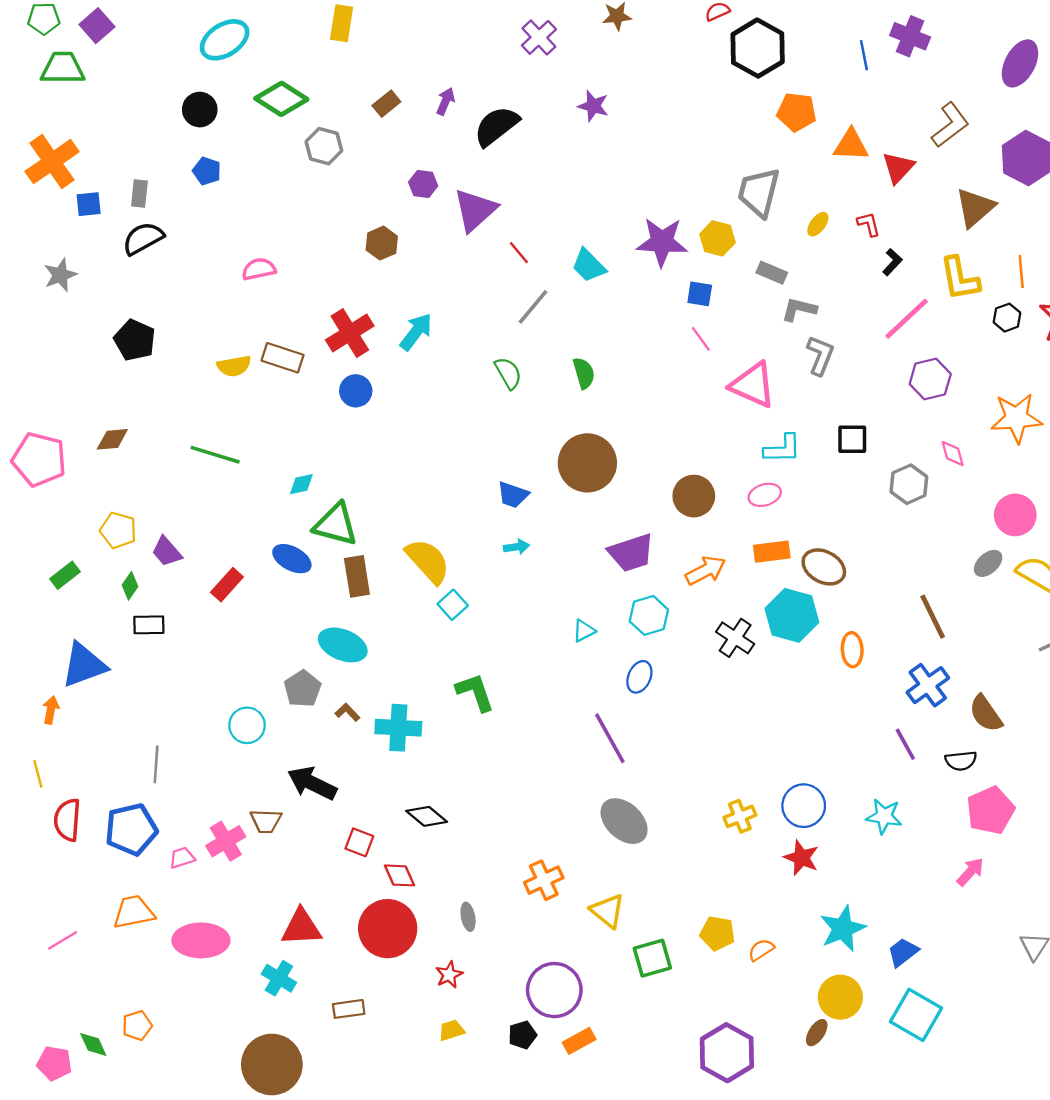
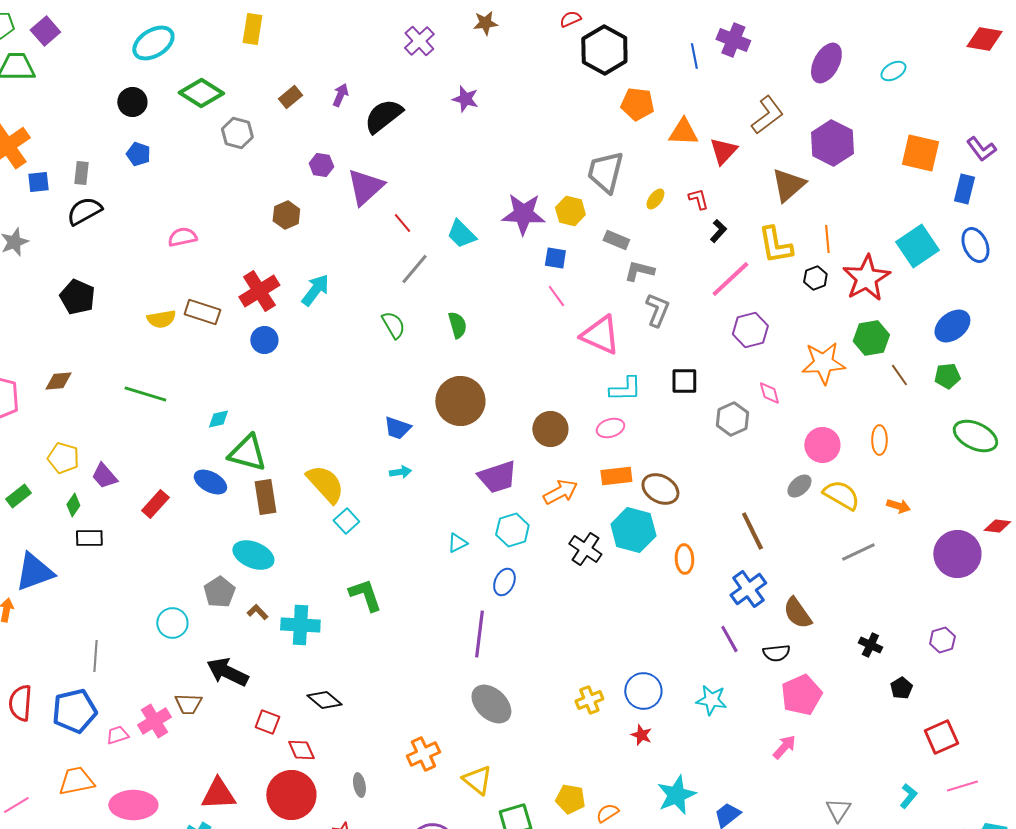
purple line: (610, 738) -> (479, 634), turned 36
red star: (801, 858) -> (641, 735), size x0.7

